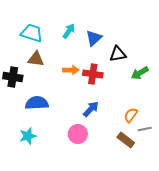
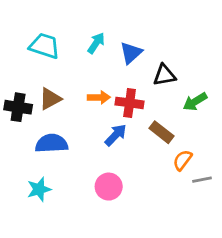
brown triangle: (36, 59) -> (50, 99), moved, turned -36
blue arrow: (91, 109) -> (116, 135), moved
brown rectangle: (126, 140) -> (162, 132), moved

